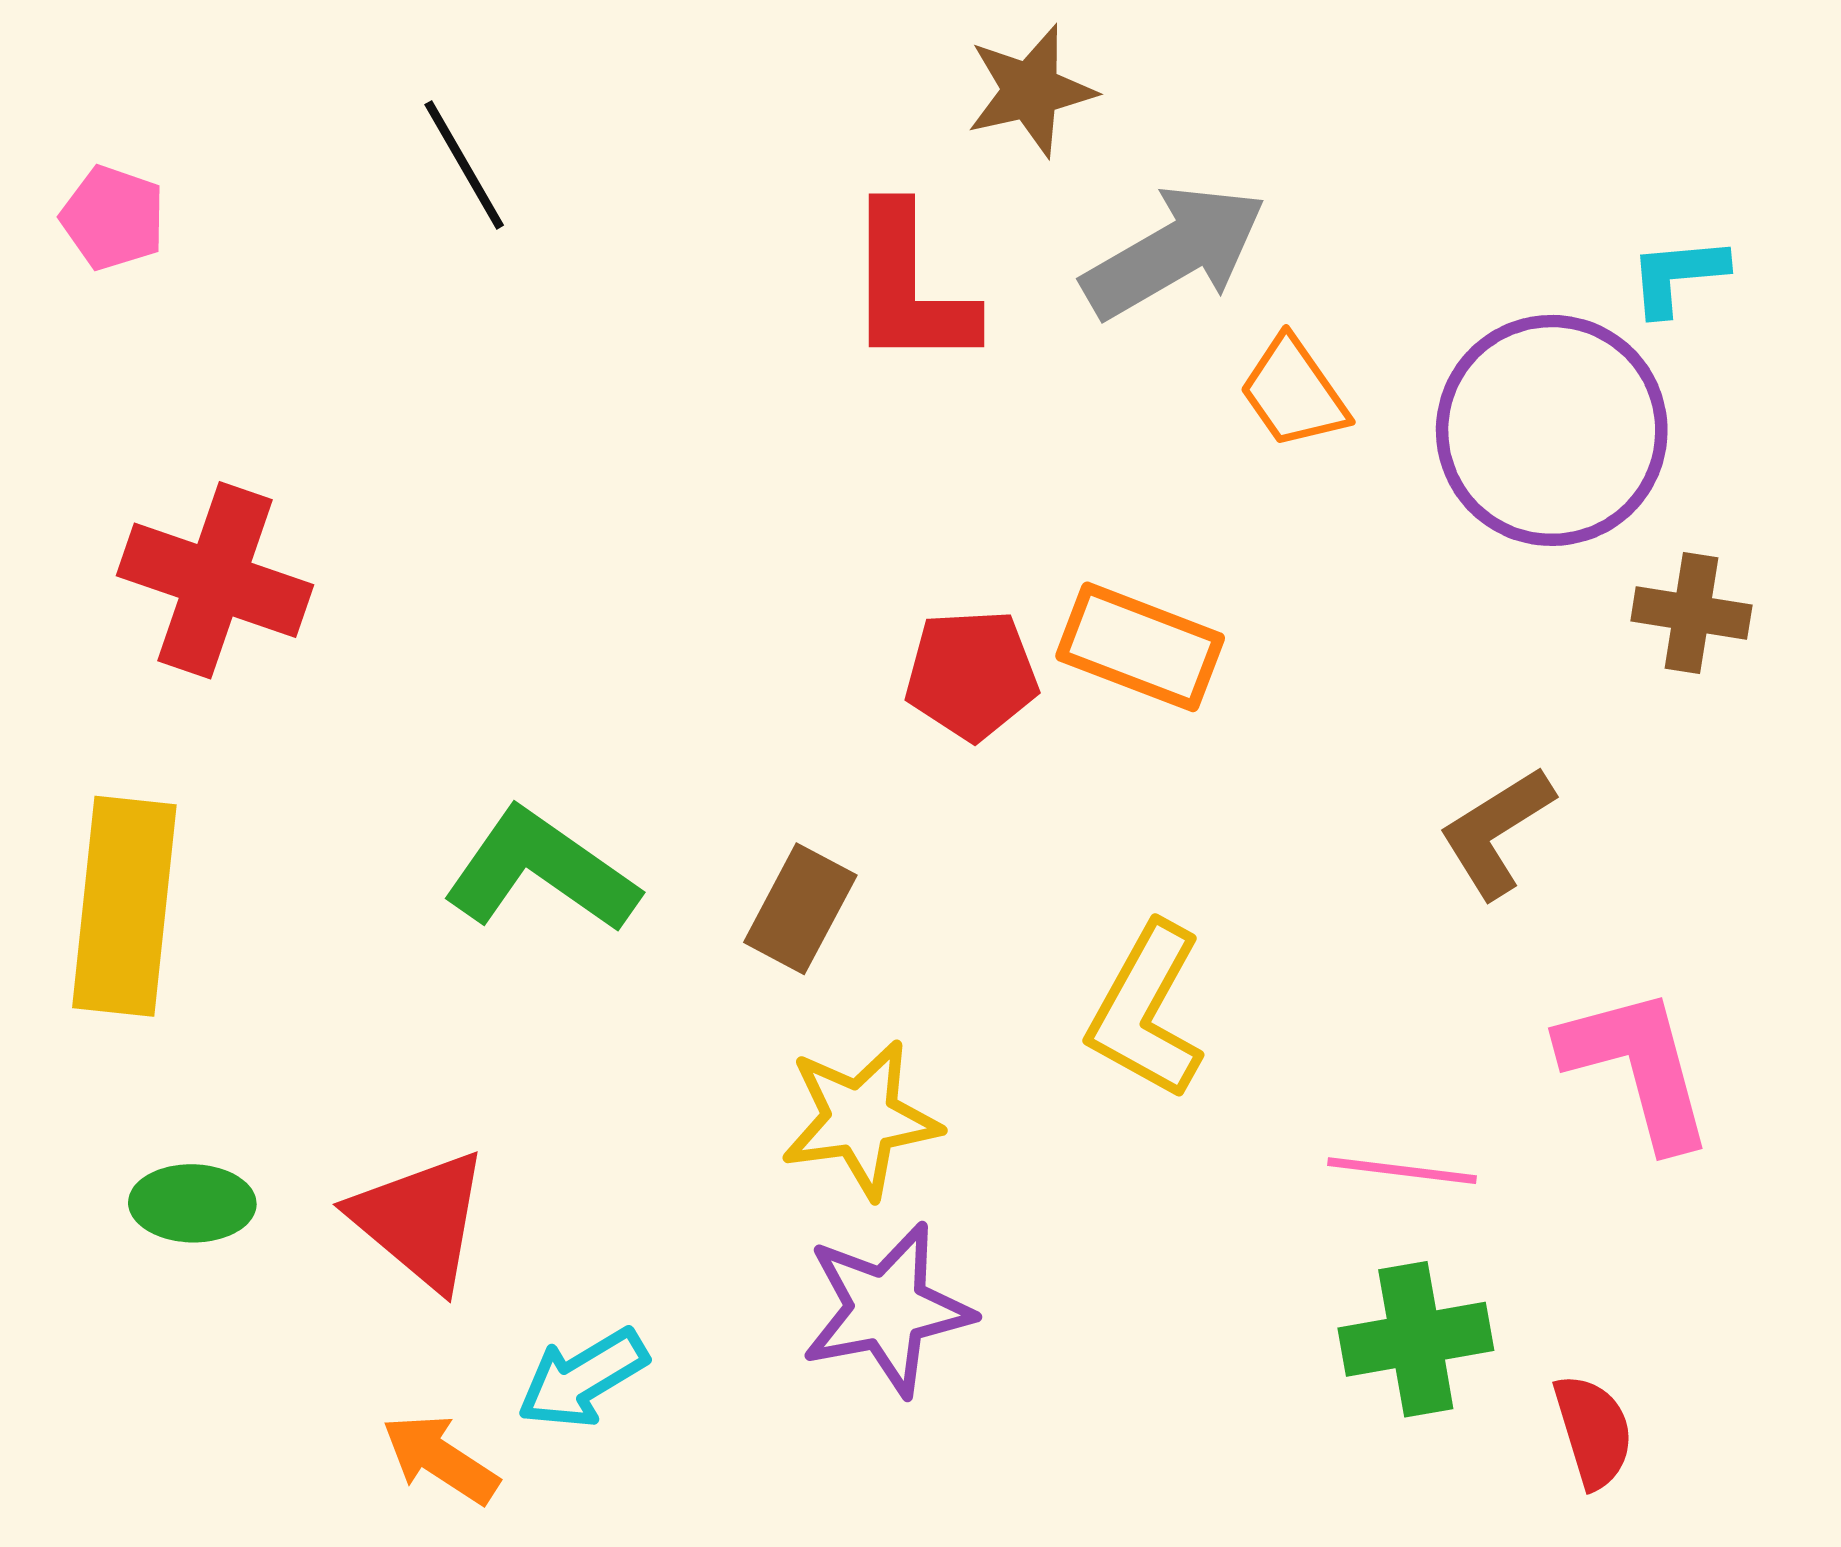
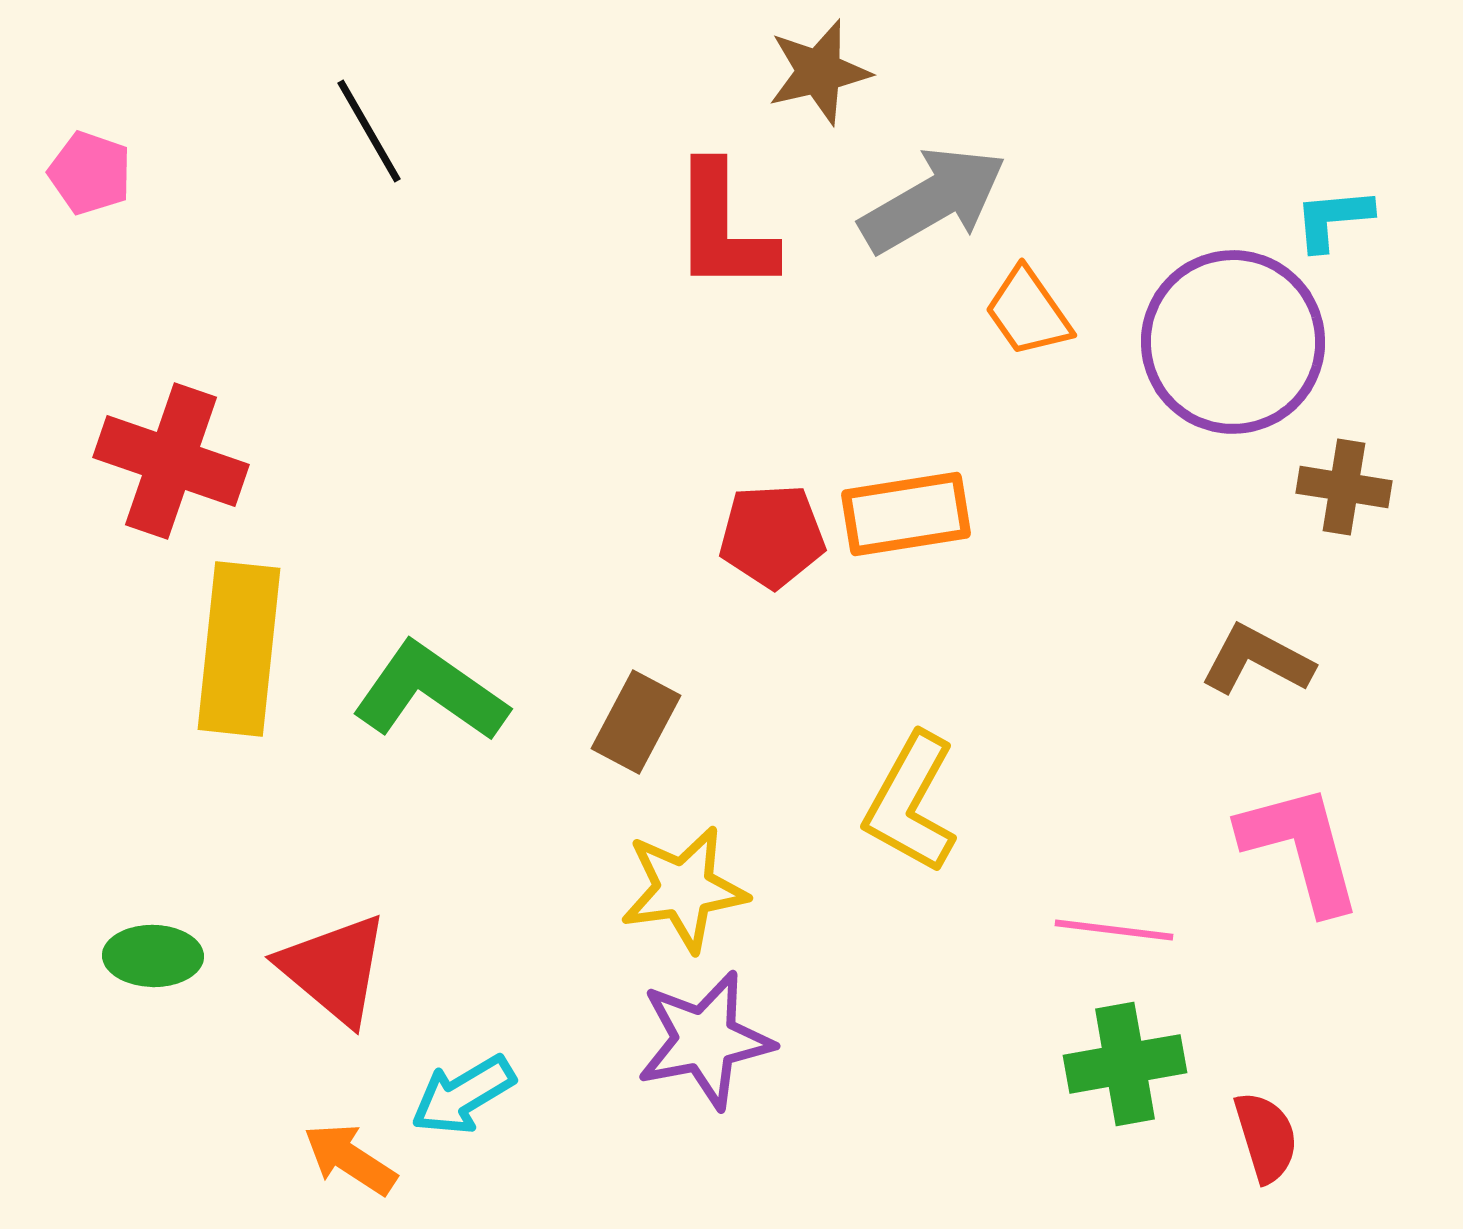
orange rectangle: (1140, 647) -> (906, 514), turned -30
brown L-shape: (1496, 832) -> (1257, 660), moved, turned 60
yellow rectangle: (124, 906) -> (239, 649), moved

